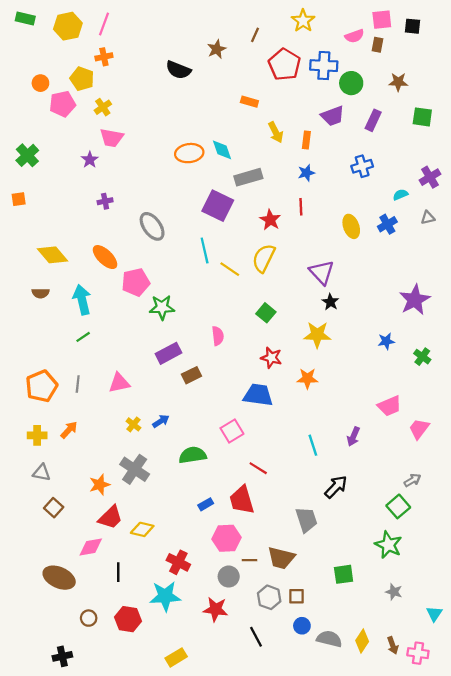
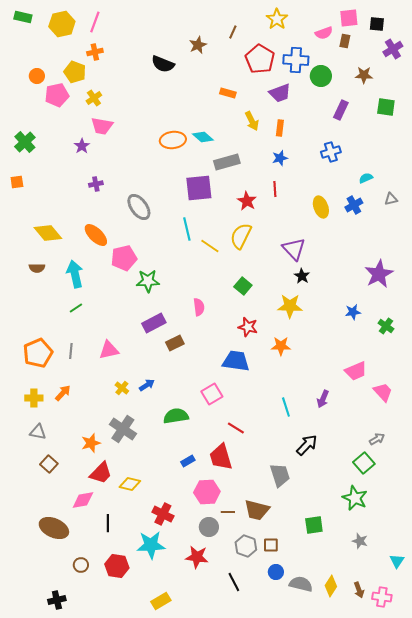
purple trapezoid: (333, 116) -> (280, 93), moved
cyan diamond: (222, 150) -> (203, 137), turned -30
purple cross: (430, 177) -> (393, 49), moved
purple square: (218, 206) -> (199, 188), turned -32
pink trapezoid: (419, 429) -> (383, 392), turned 100

